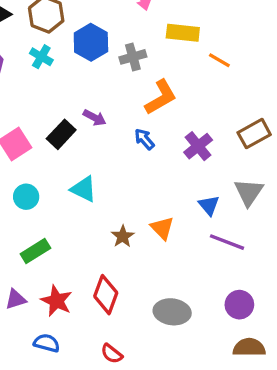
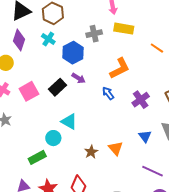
yellow rectangle: (183, 33) -> (124, 29), moved
blue hexagon: (91, 42) -> (73, 53), moved
gray cross: (133, 57) -> (94, 34), moved
cyan circle: (26, 197) -> (53, 138), moved
purple line: (227, 242) -> (152, 171), moved

